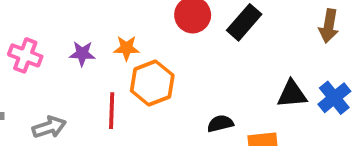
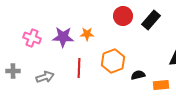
purple star: (82, 54) -> (63, 37), size x1.5
orange hexagon: (152, 83) -> (113, 61), moved

